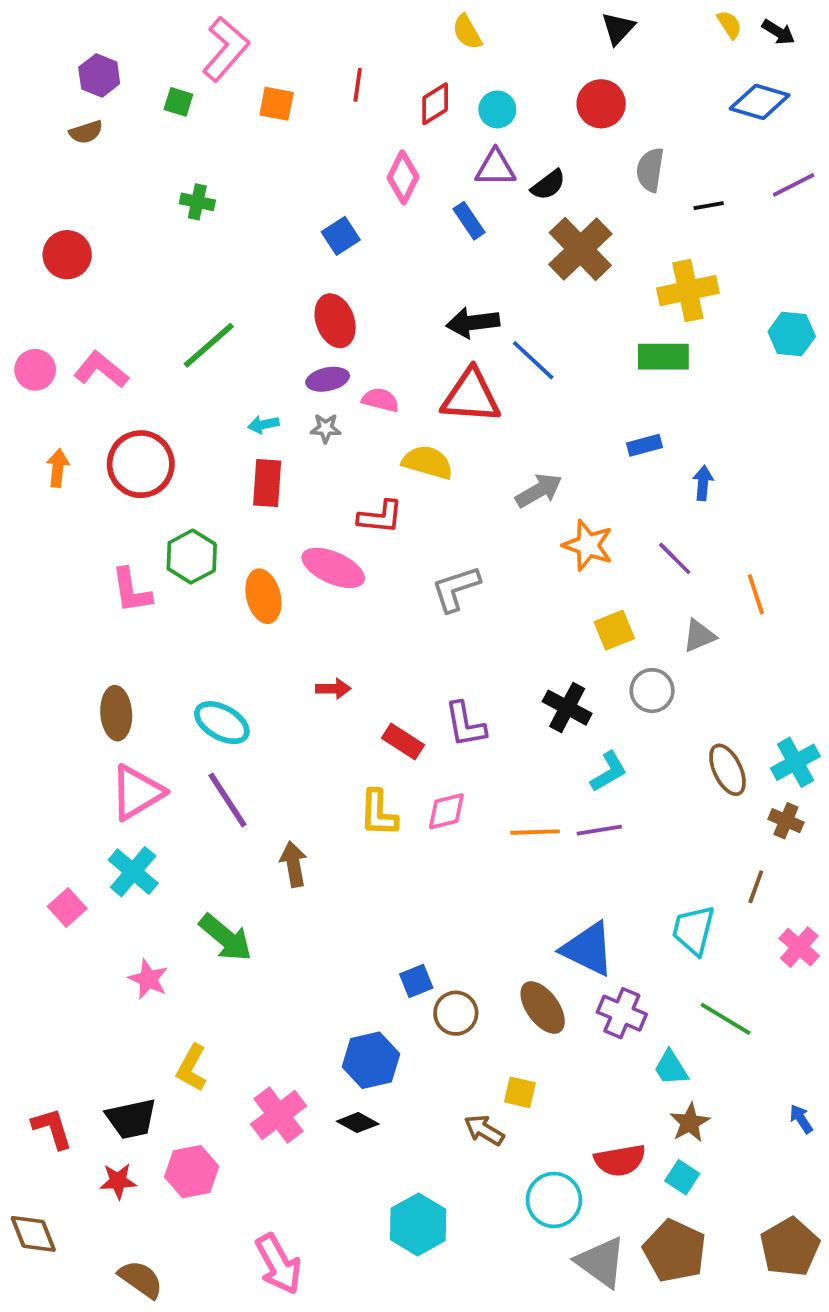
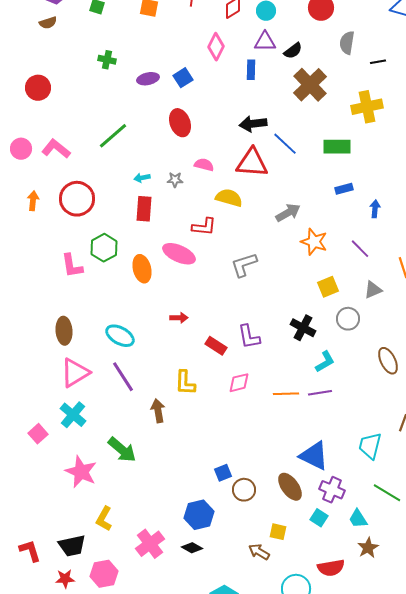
blue rectangle: (469, 221) -> (251, 70), turned 36
green rectangle: (663, 357) -> (337, 147), moved
purple ellipse: (328, 379) -> (148, 79), moved
yellow L-shape: (378, 813) -> (185, 383), moved
pink star: (148, 979) -> (81, 472), size x1.5
cyan square: (682, 1177) -> (319, 518), moved

